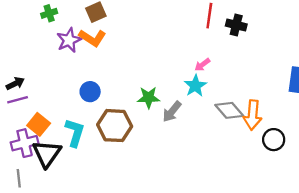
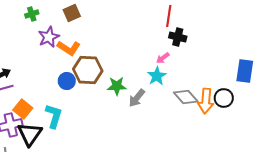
black cross: (236, 25) -> (178, 37), moved
orange L-shape: (92, 38) -> (69, 48), moved
brown hexagon: (115, 126) -> (88, 70), moved
black circle: (274, 140) -> (224, 98), moved

